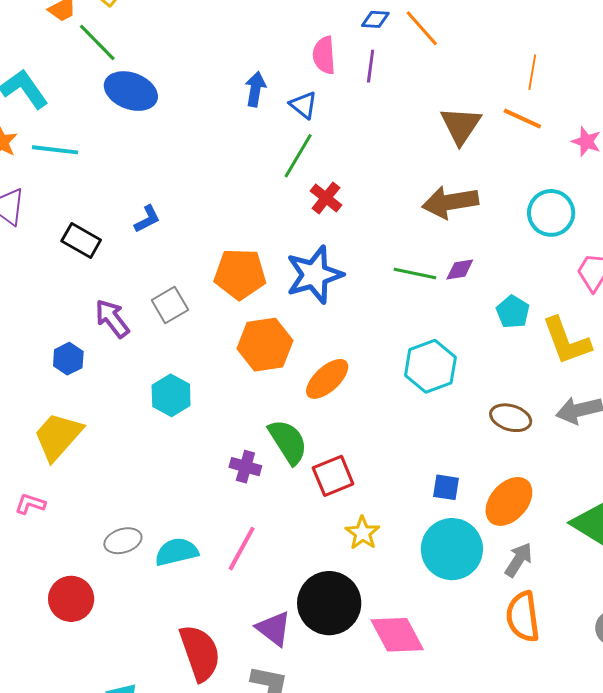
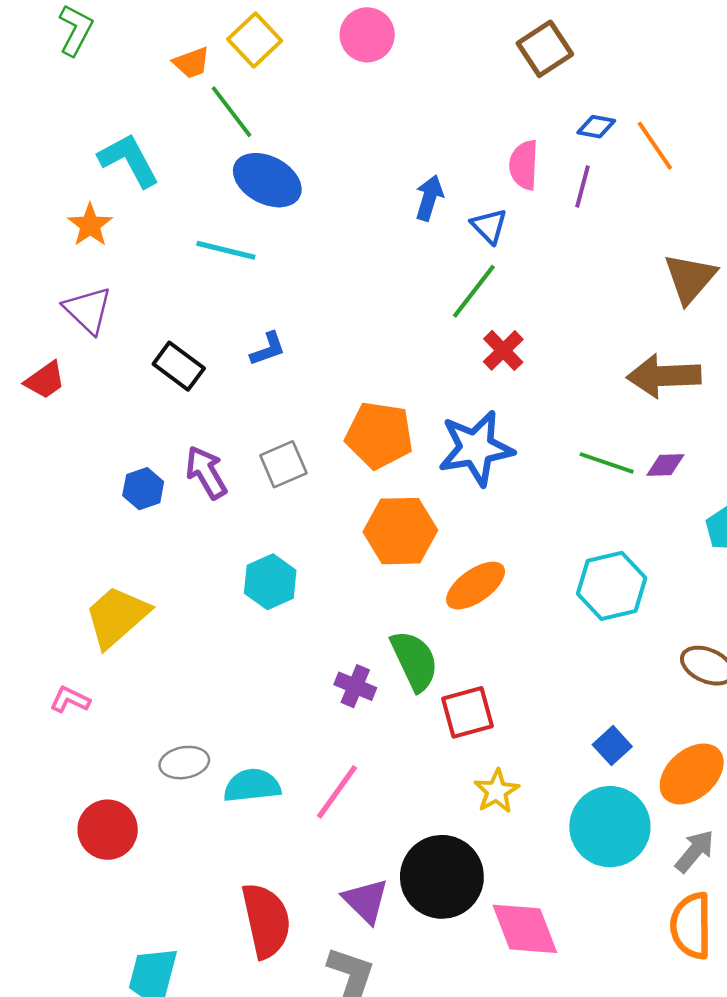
cyan line: (55, 150) -> (226, 250), moved
blue hexagon: (68, 359) -> (143, 489), moved
blue square: (446, 487) -> (612, 746), turned 32

